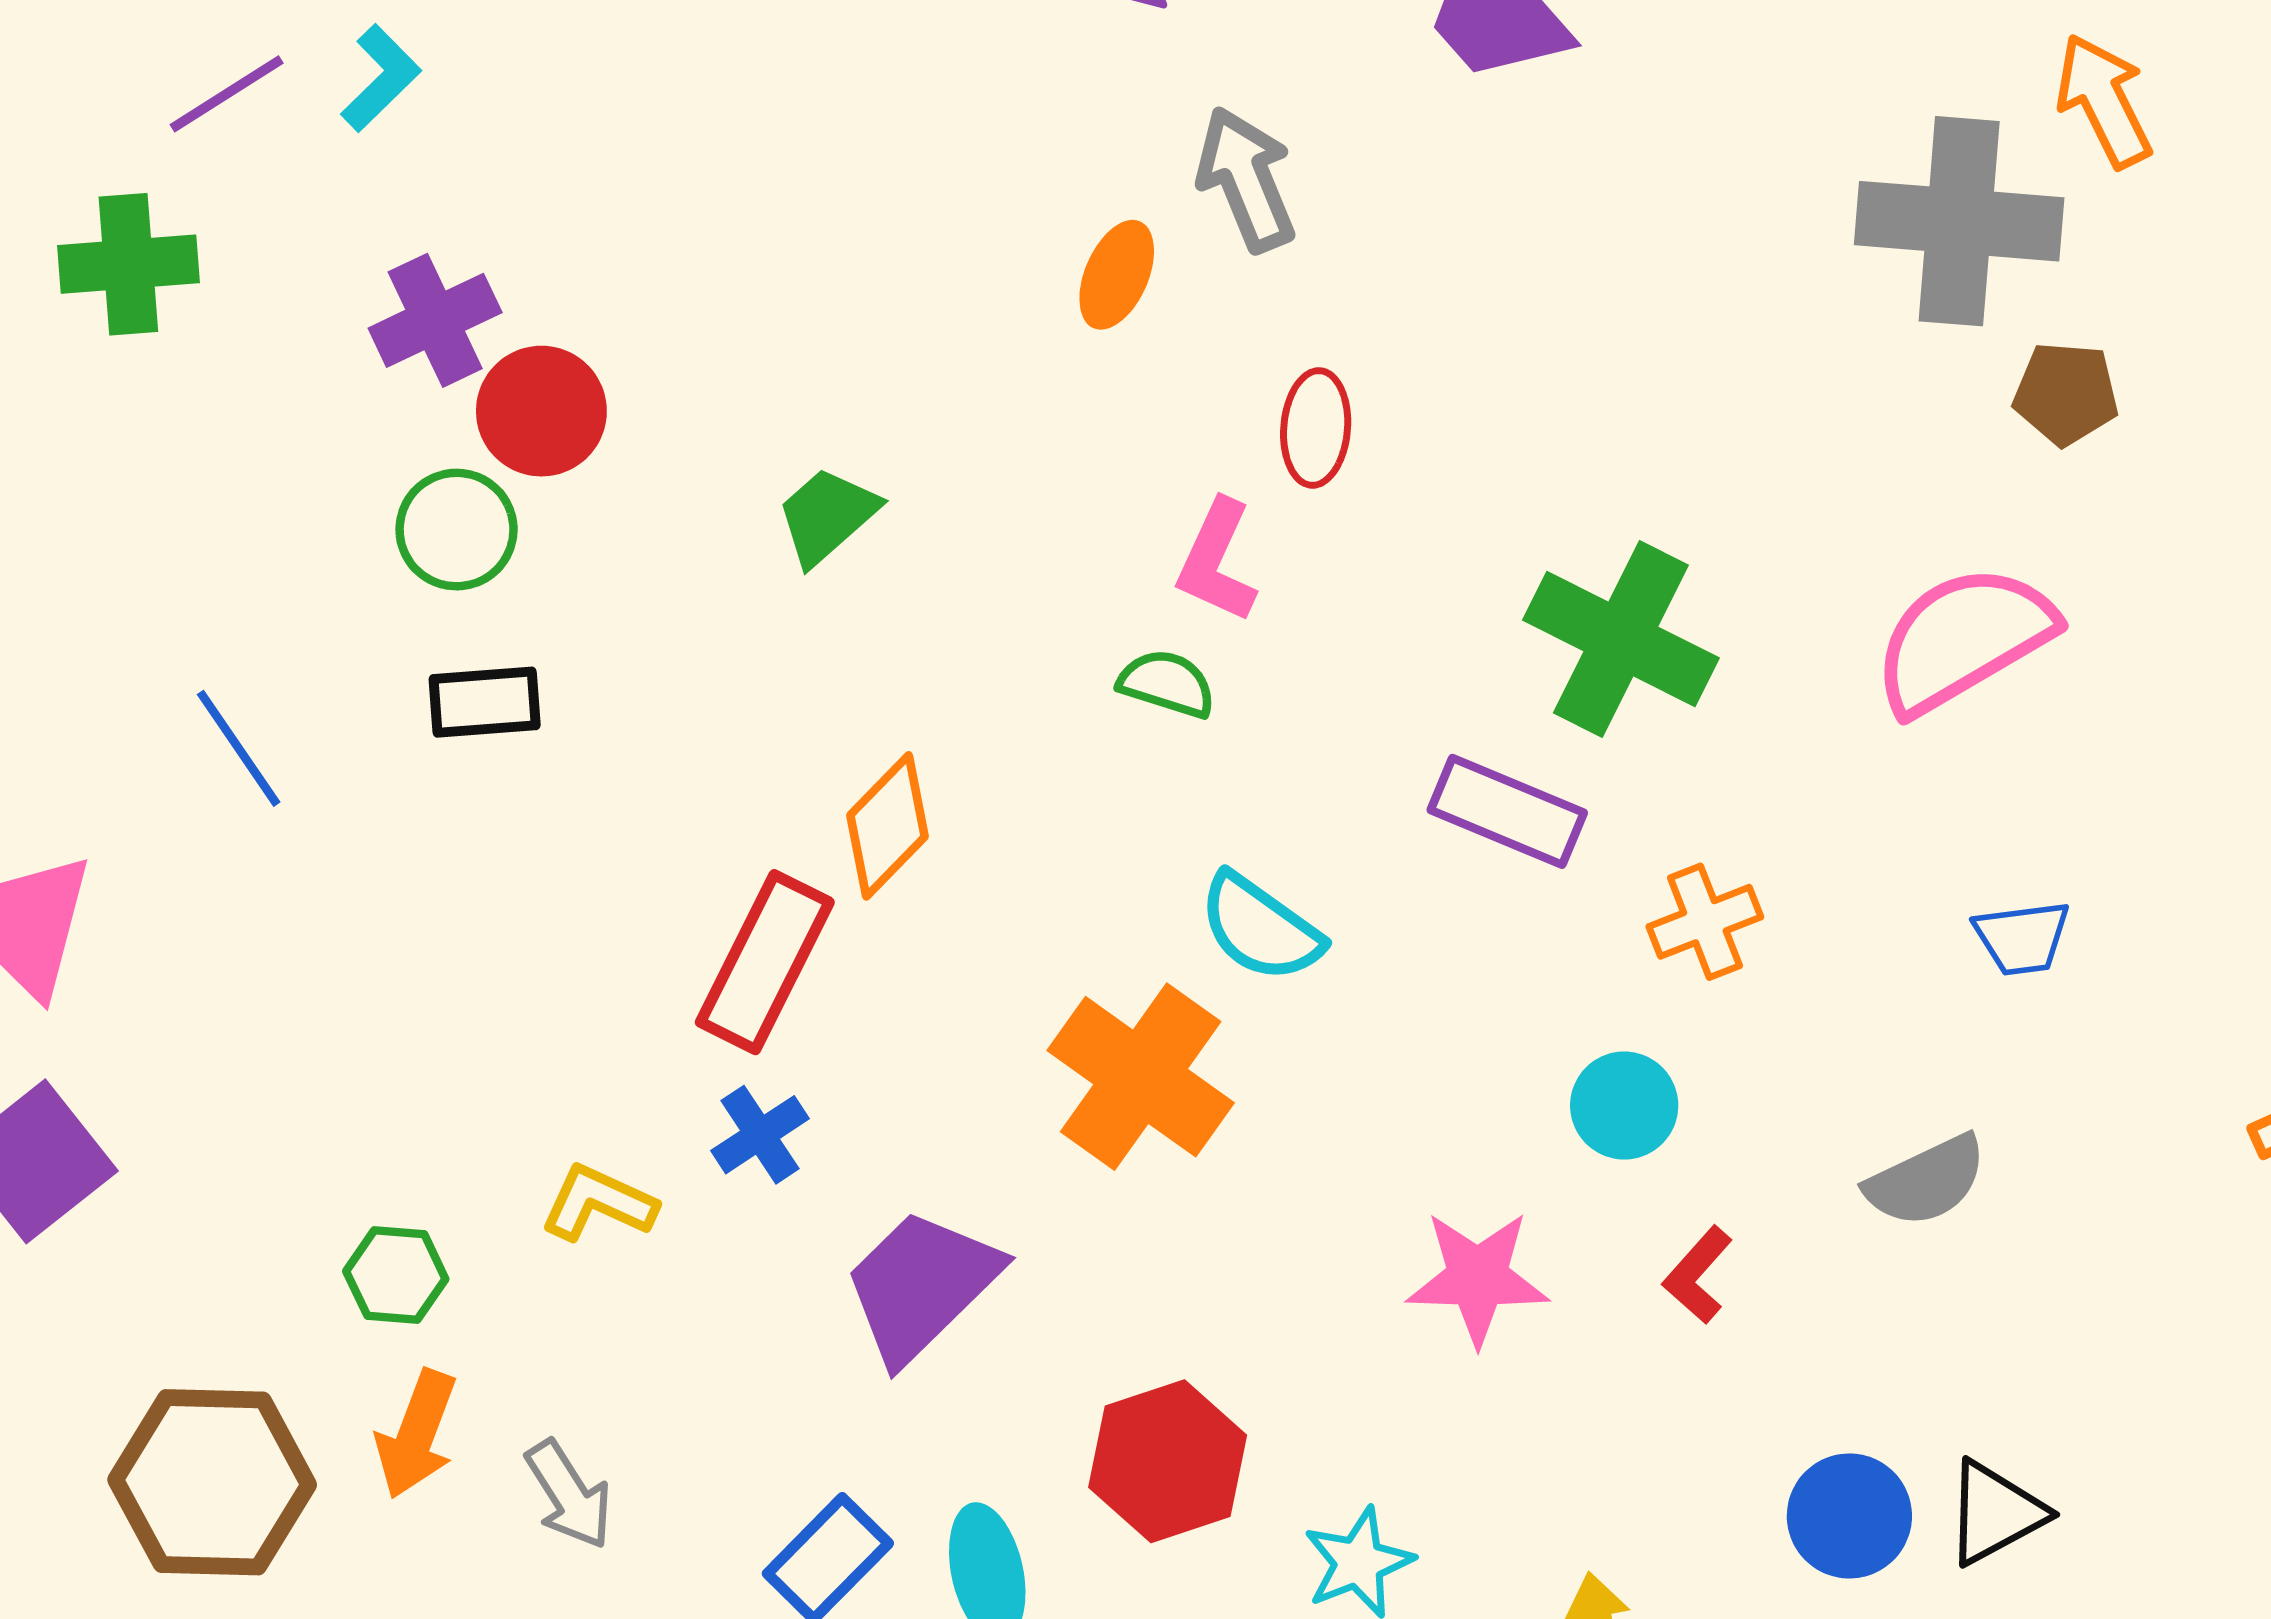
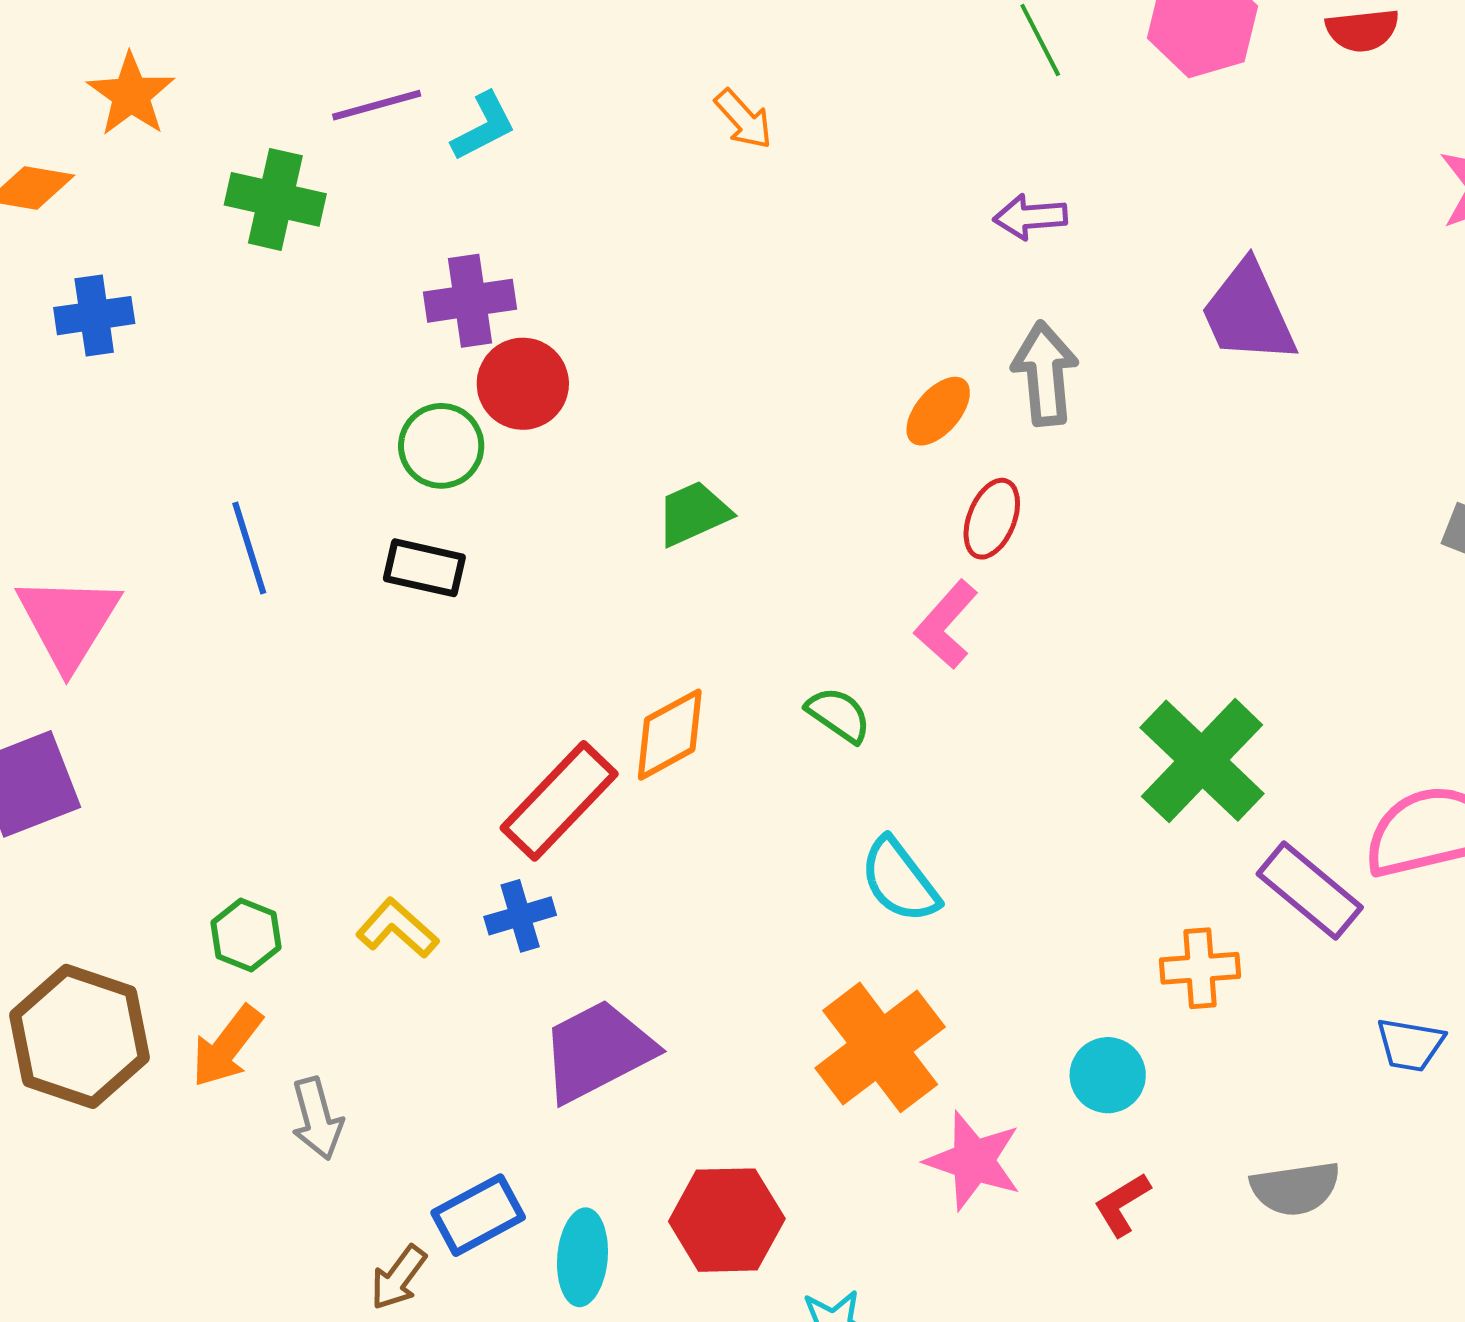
red ellipse: (1316, 428) -> (992, 519), moved
green semicircle: (1167, 684) -> (839, 715), moved
purple rectangle: (1507, 811) -> (1310, 891), moved
orange cross: (1141, 1077) -> (880, 1047), moved

